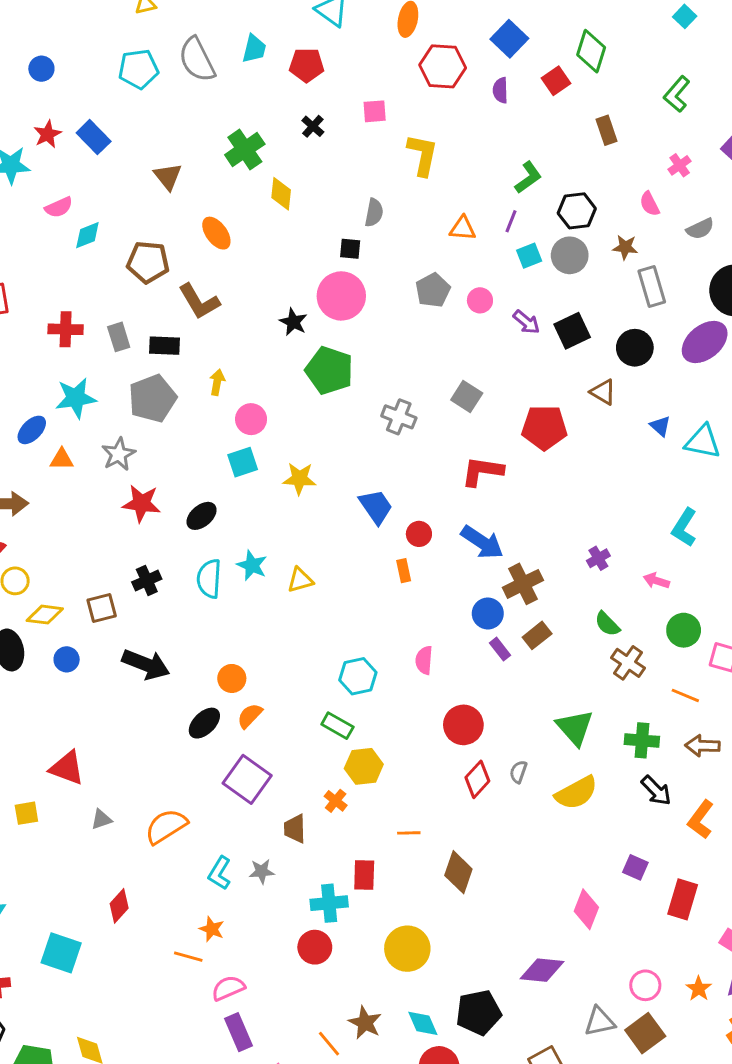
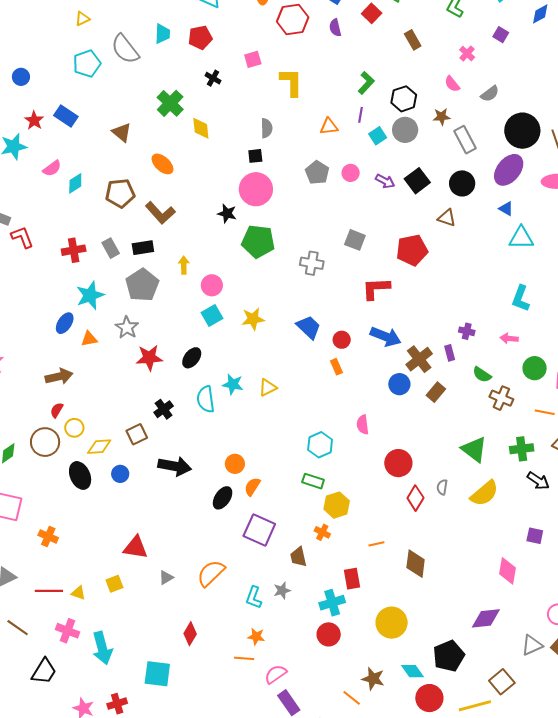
blue triangle: (660, 426) -> (506, 209), moved
purple cross: (598, 558) -> (467, 331), turned -35
purple rectangle: (500, 649) -> (450, 353), moved, turned 35

